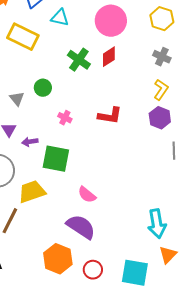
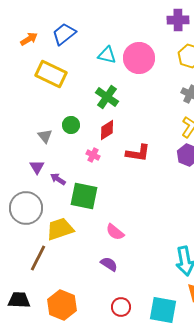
cyan triangle: (60, 18) -> (107, 55), moved
red diamond: (109, 57) -> (107, 130), moved
purple arrow: (30, 142) -> (58, 179), turned 42
purple semicircle: (81, 227) -> (109, 264), size x0.6
orange hexagon: (58, 259) -> (62, 305), moved

